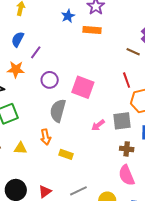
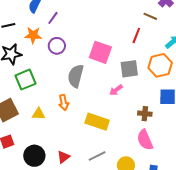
purple circle: (50, 80) -> (57, 46), moved
red line: (127, 80) -> (136, 35), moved, turned 42
gray square: (122, 121) -> (129, 69), moved
yellow rectangle: (66, 154) -> (97, 122), moved, size x1.6

